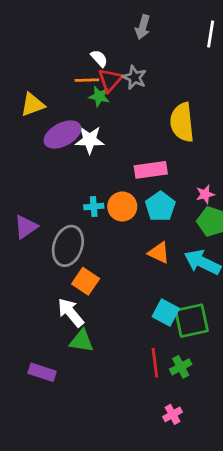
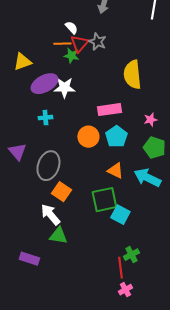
pink star: (205, 194) -> (150, 120), moved
cyan cross: (94, 207) -> (45, 118), moved
purple triangle: (26, 227) -> (17, 152), turned -36
green square: (192, 321) -> (104, 200), moved
red line: (155, 363) -> (120, 268), moved

